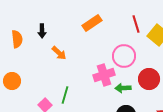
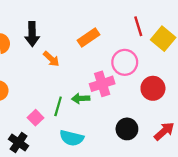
orange rectangle: (92, 23) -> (89, 38), moved
black arrow: (42, 31) -> (32, 34), size x1.5
green arrow: (123, 88) -> (81, 98), moved

